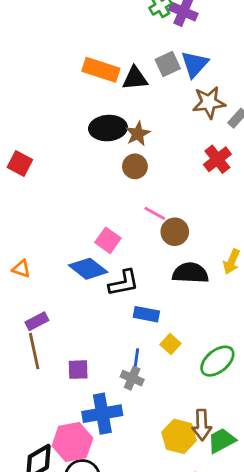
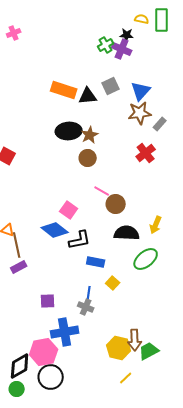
blue triangle: (195, 64) -> (141, 91), moved
brown line: (34, 351) -> (17, 245), moved
green ellipse: (217, 361) -> (146, 259), moved

